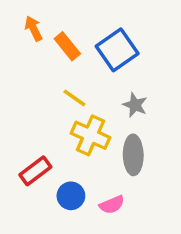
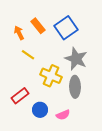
orange arrow: (34, 28) -> (19, 33), moved
yellow line: (74, 98) -> (28, 55), moved
gray star: (135, 105) -> (76, 59), size x1.6

